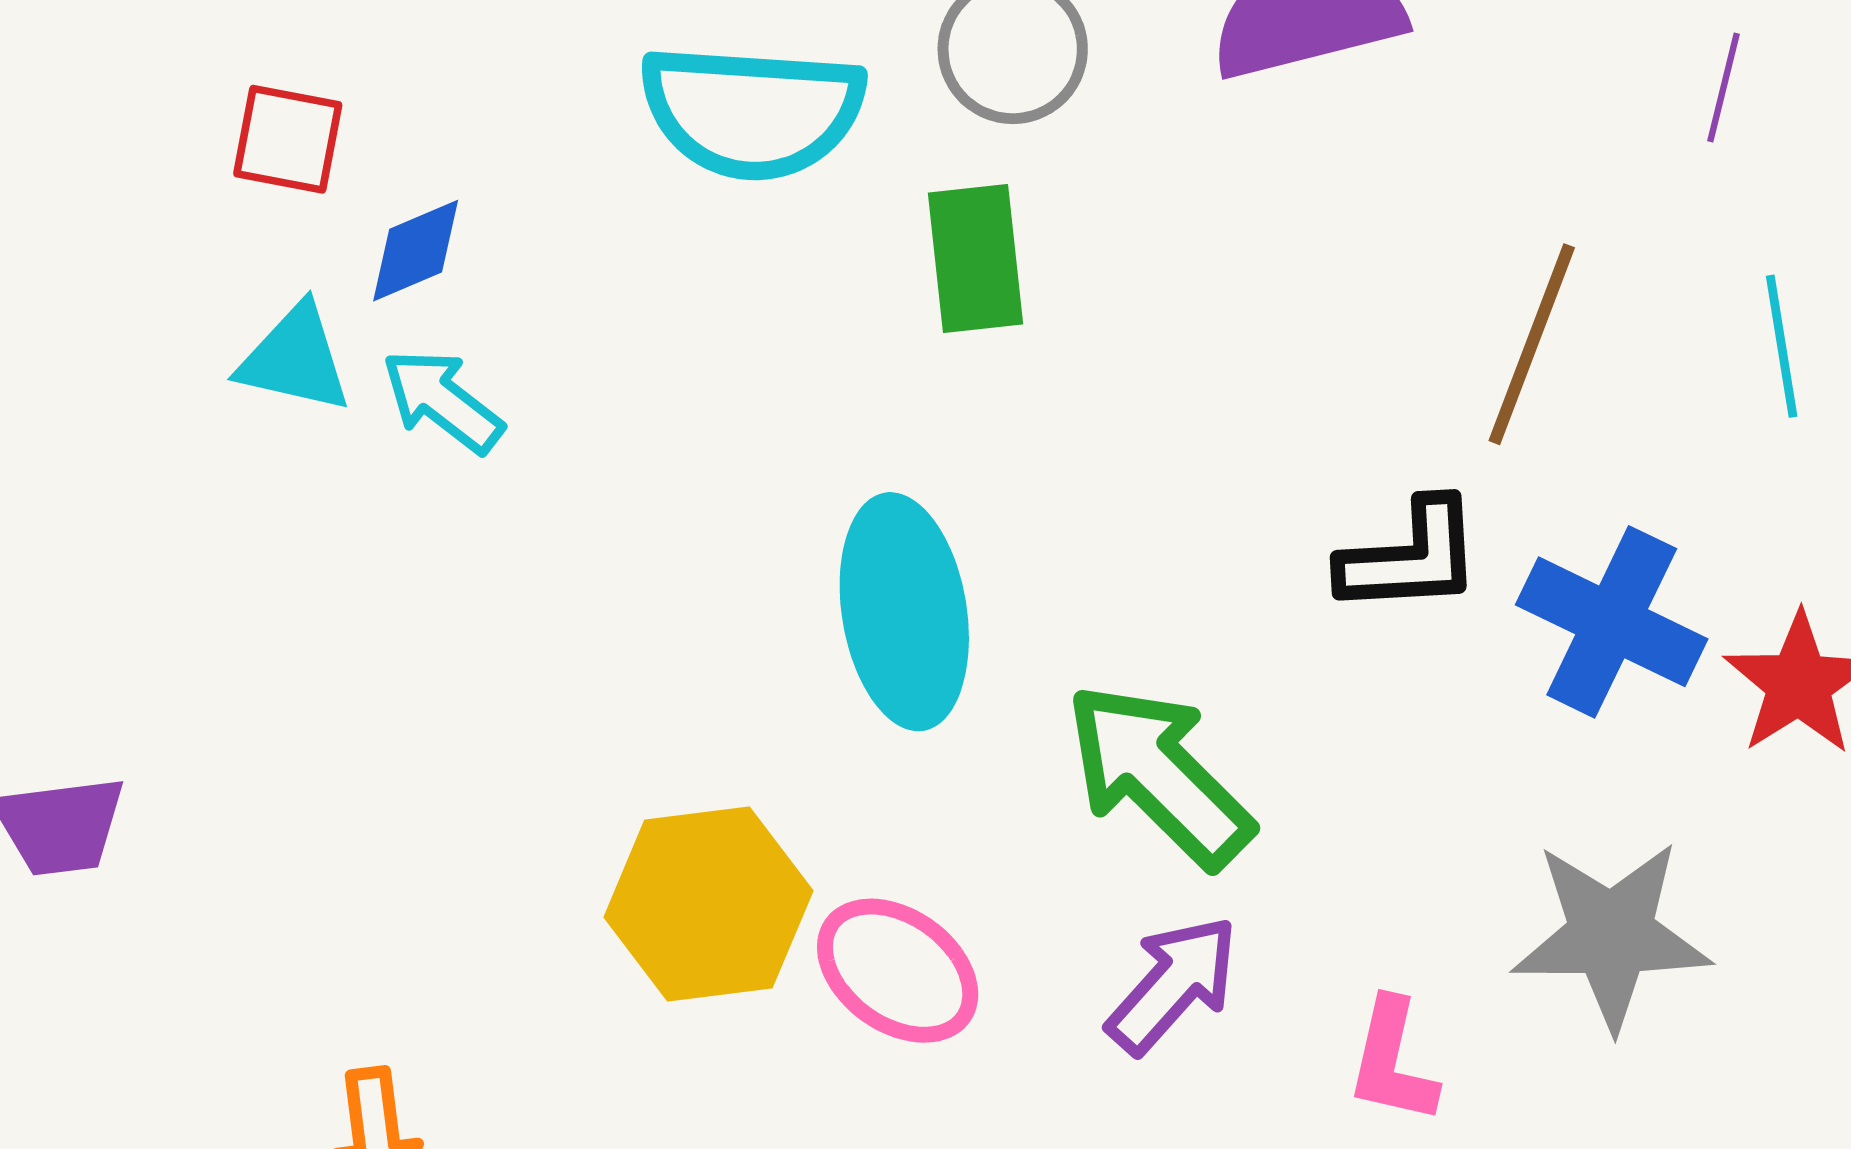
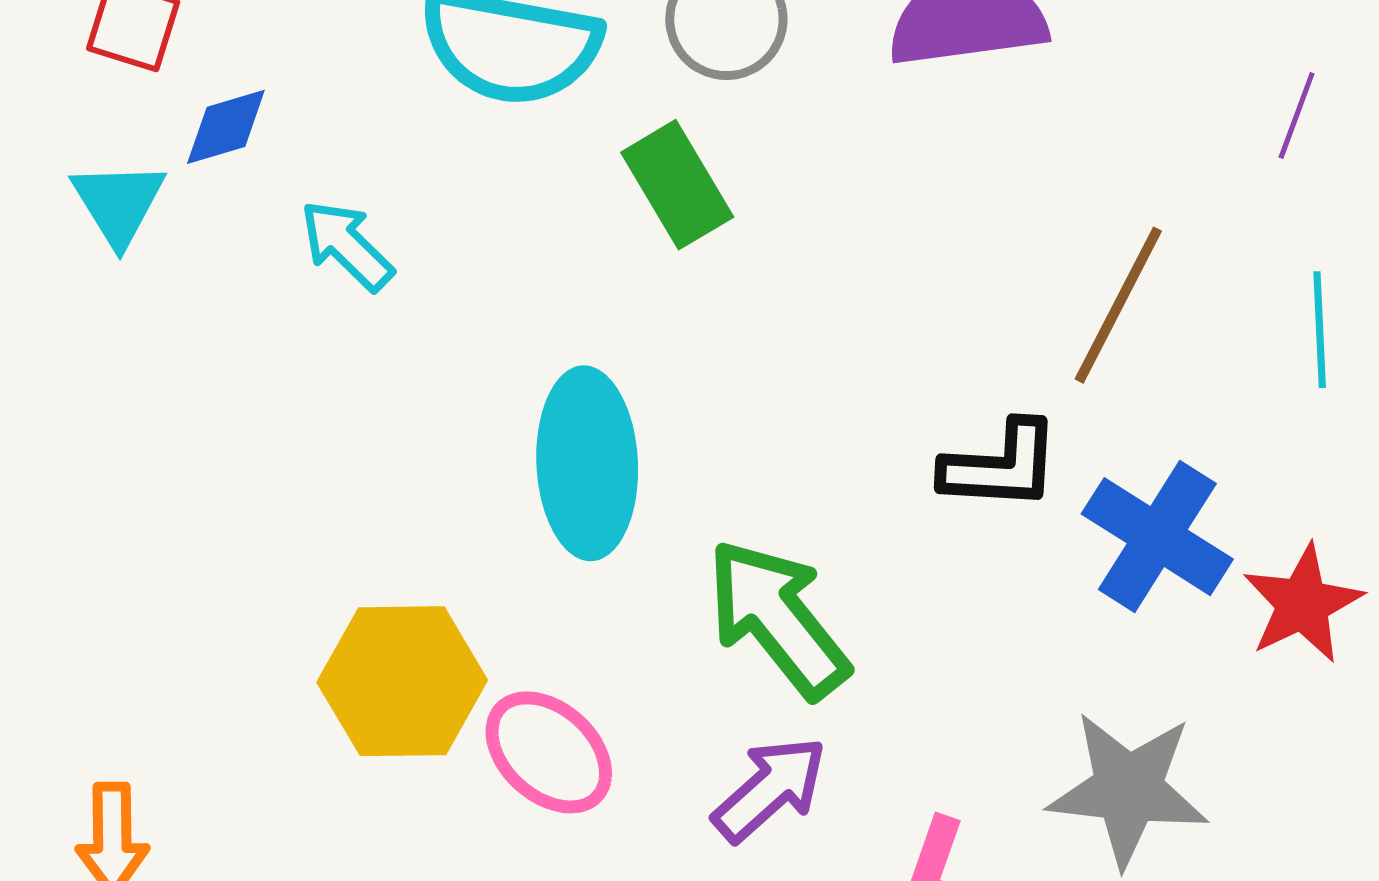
green rectangle: (976, 258) -> (677, 185), turned -31
cyan triangle: (295, 359) -> (118, 203), turned 39
cyan arrow: (442, 401) -> (347, 245), moved

